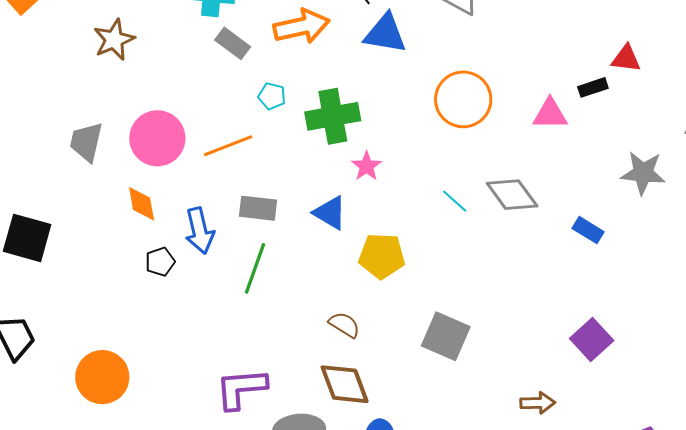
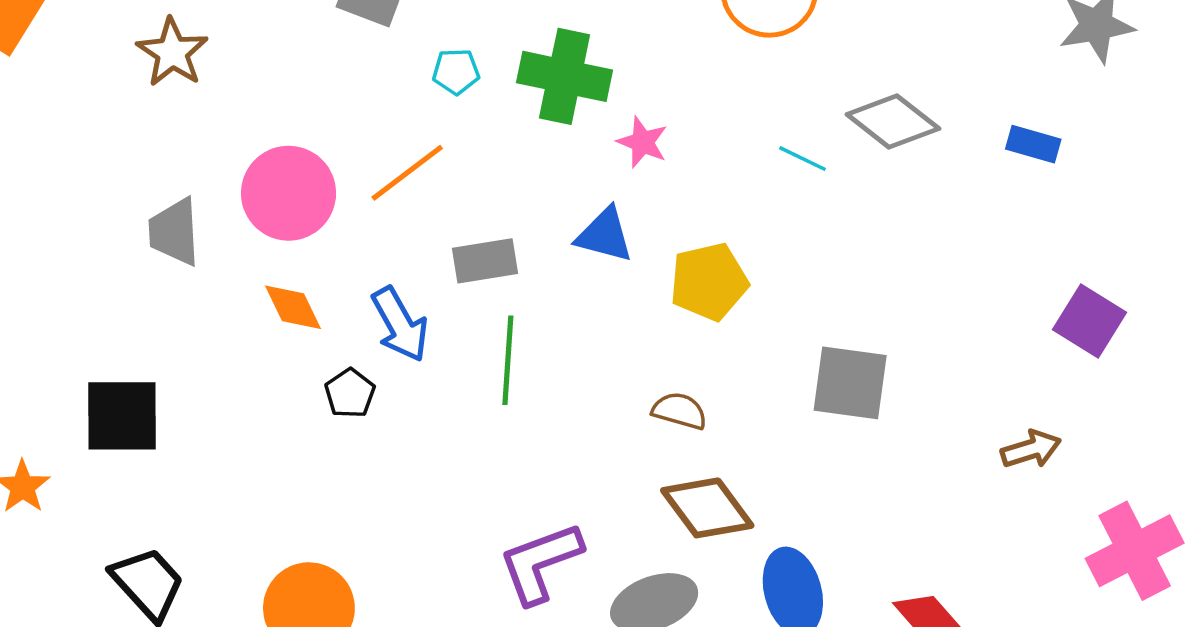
green cross: (333, 116) -> (565, 76), turned 38

